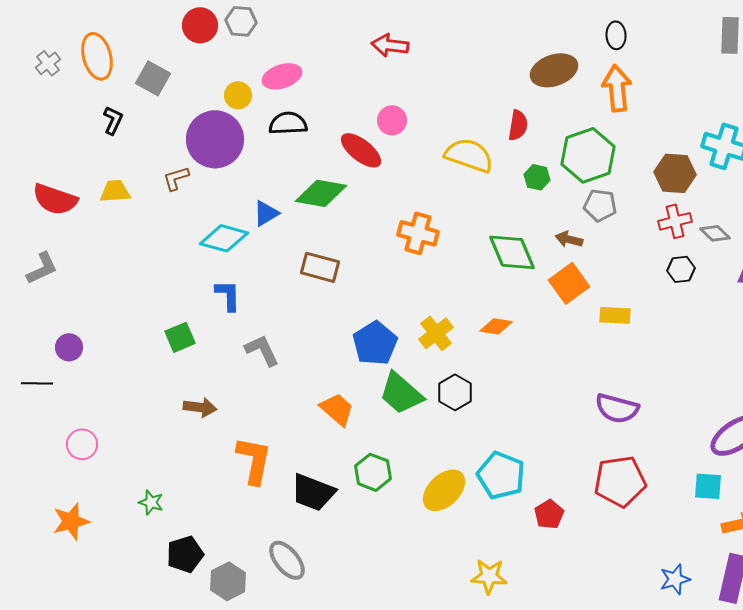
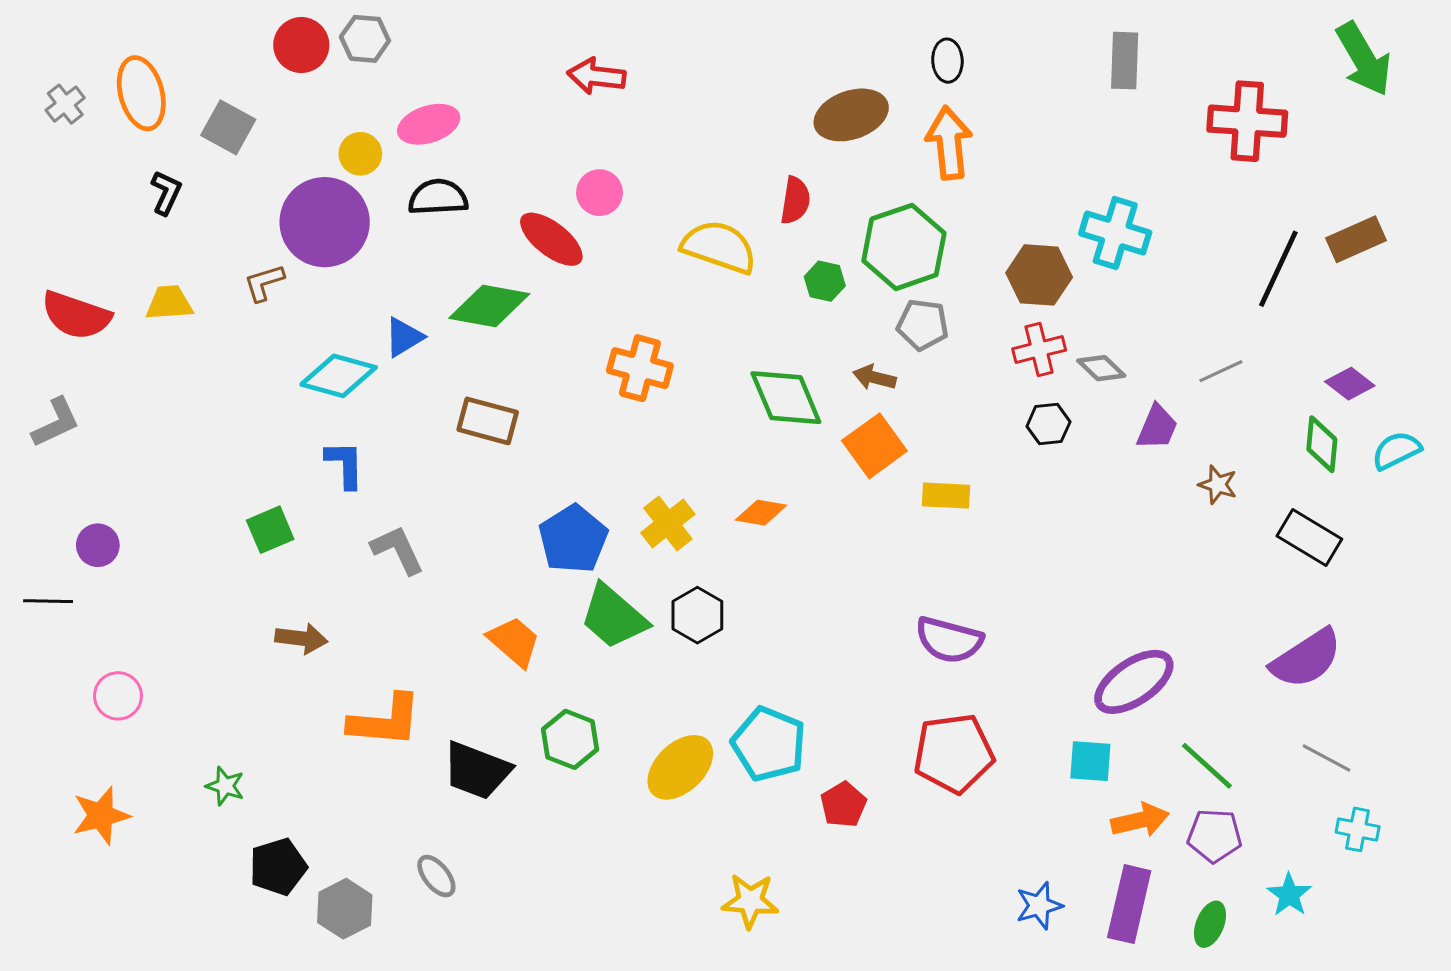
orange L-shape: (254, 460) -> (385, 721), turned 84
gray ellipse: (287, 560) -> (436, 876), size x0.7

